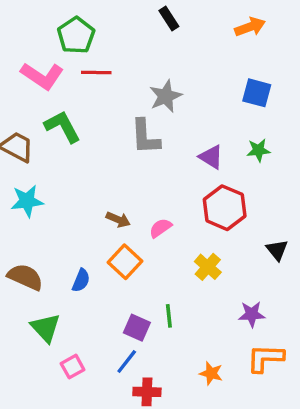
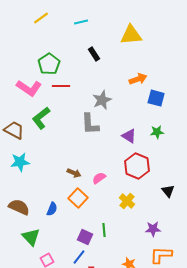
black rectangle: (169, 18) -> (94, 54), moved
orange arrow: (250, 27) -> (138, 79), moved
green L-shape: (62, 127) -> (41, 118), turned -100

